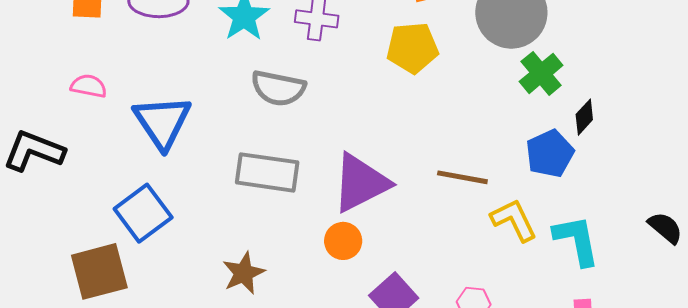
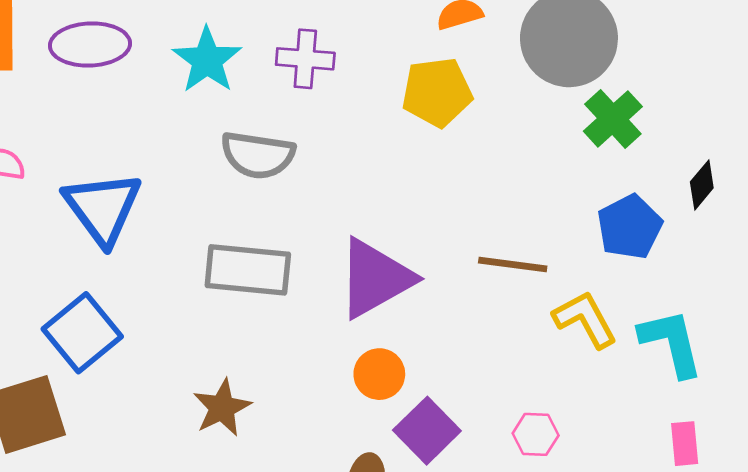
black diamond: (584, 117) -> (702, 185), moved
orange circle: (343, 241) -> (379, 374), moved

